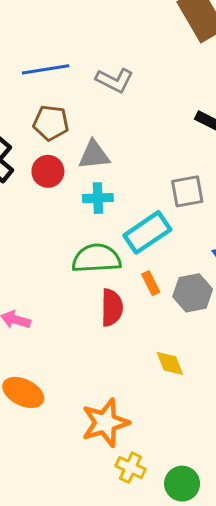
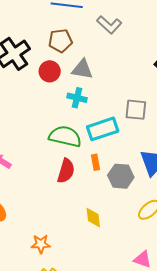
brown pentagon: (51, 123) -> (60, 41), turned -30
orange star: (105, 423) -> (41, 244), size x0.6

